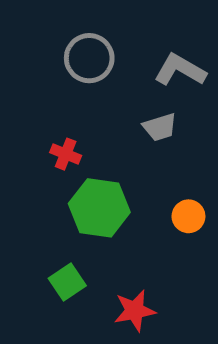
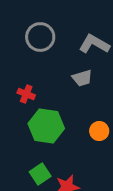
green square: (67, 282) -> (40, 174), moved

